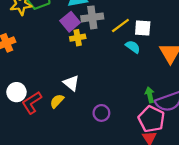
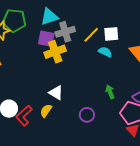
purple square: (70, 22) -> (46, 39), turned -30
yellow cross: (78, 38) -> (55, 52), size x1.5
green arrow: (150, 95) -> (110, 92), moved

